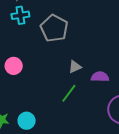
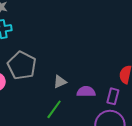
gray pentagon: (54, 28) -> (22, 65), moved

